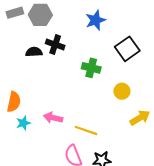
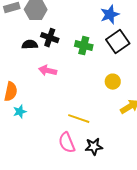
blue star: (95, 20) -> (110, 15), moved
green cross: (91, 68) -> (84, 46), moved
pink arrow: (53, 118) -> (48, 71), moved

